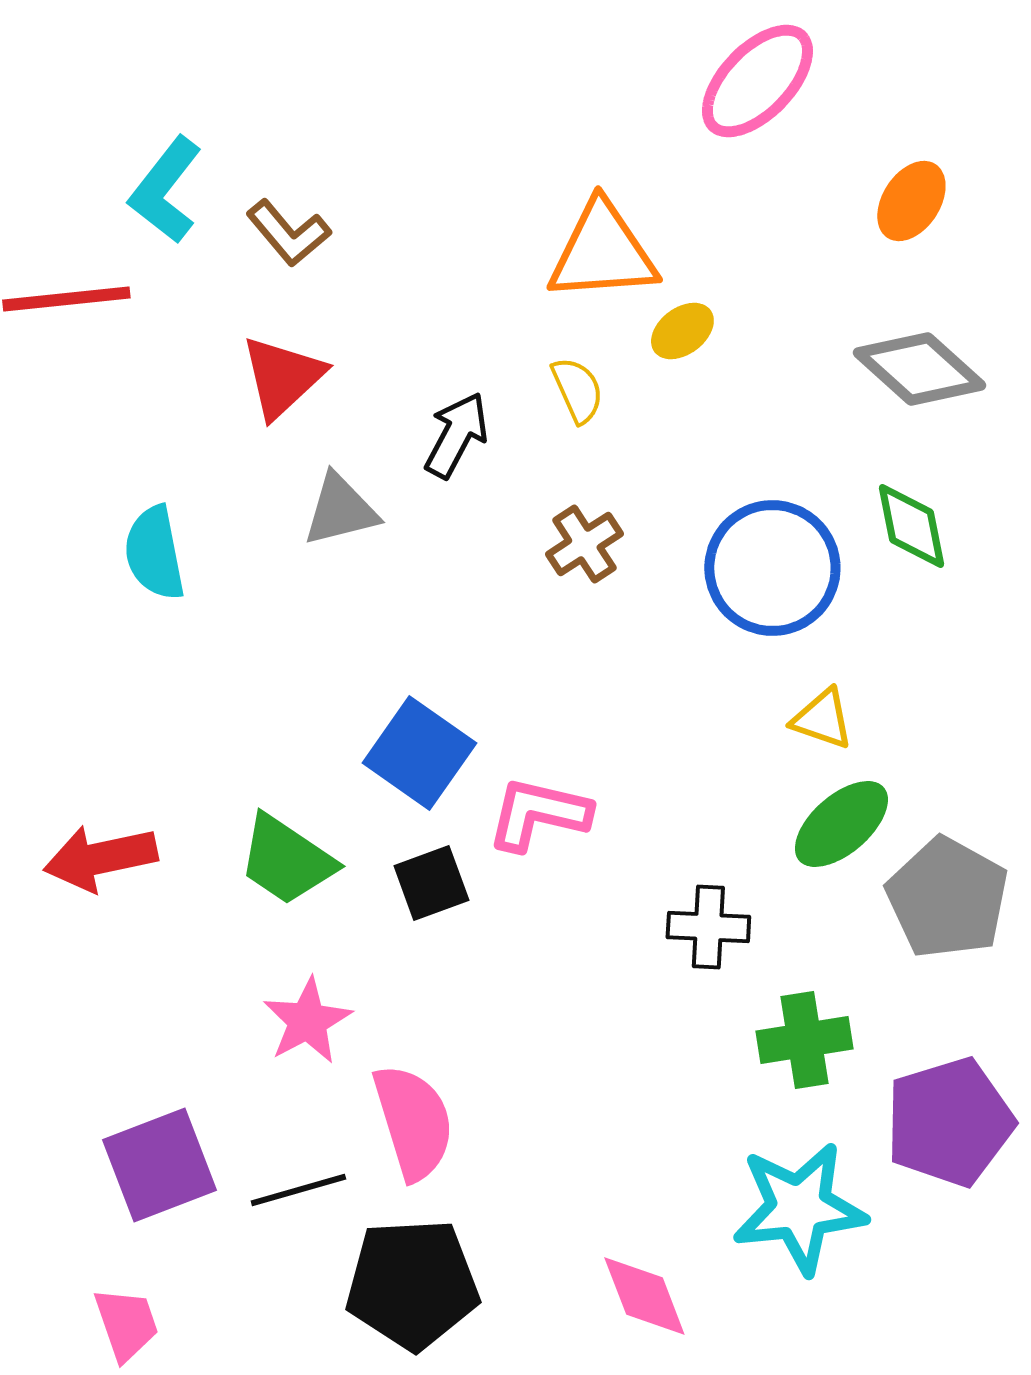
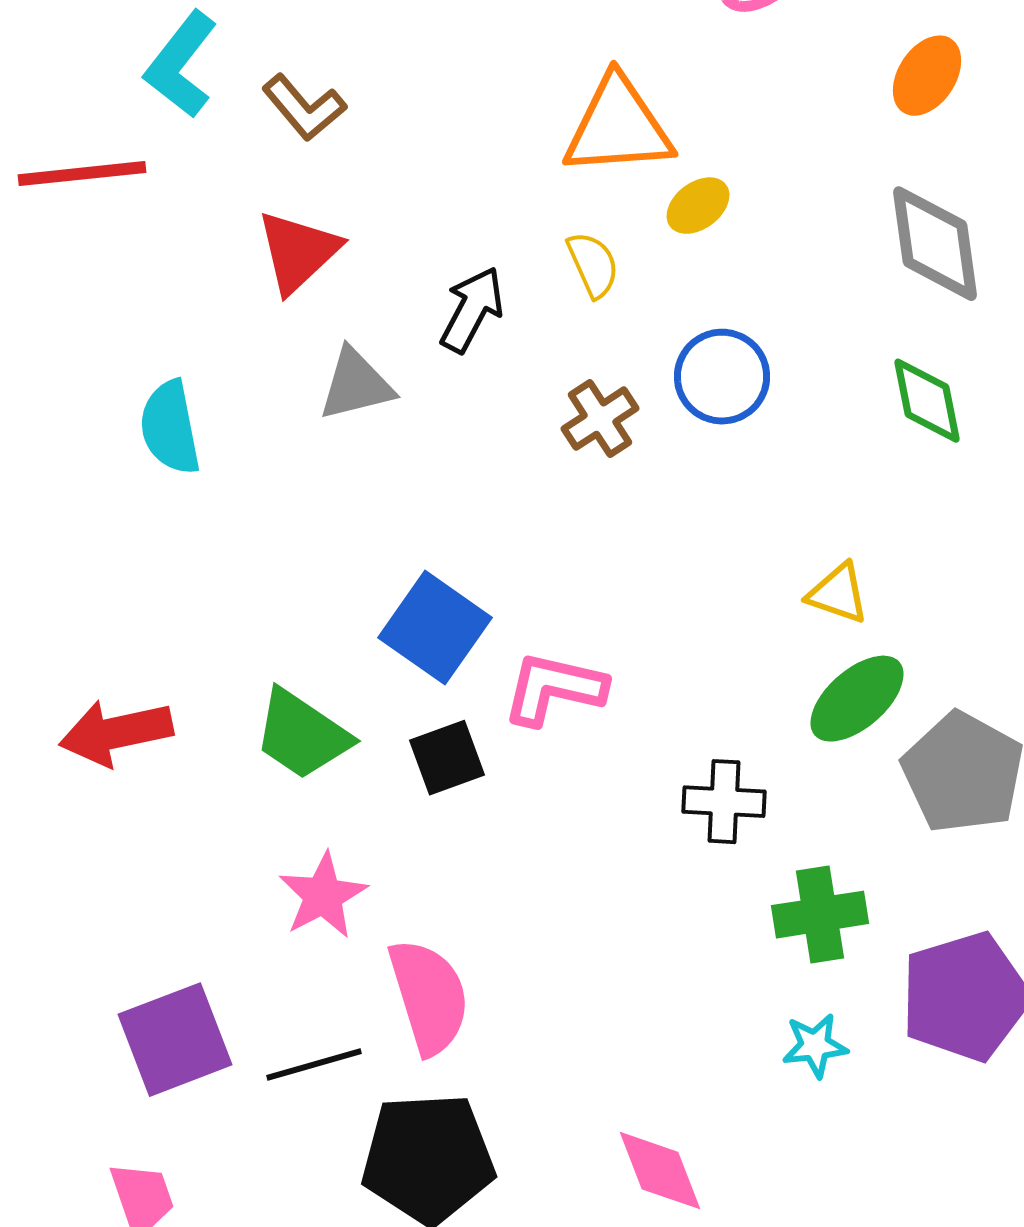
gray diamond: (919, 369) -> (935, 244), turned 40
blue circle: (772, 568) -> (722, 377), moved, size x0.7
cyan star: (799, 1208) -> (815, 1046), moved, size x0.5

